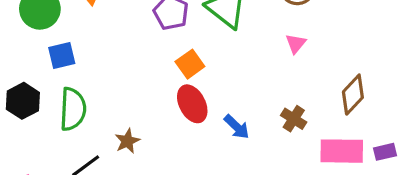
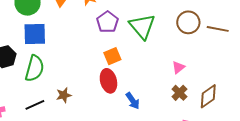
pink triangle: (296, 44) -> (178, 67), moved
blue square: (62, 55) -> (35, 34), size x1.4
brown cross: (294, 119) -> (179, 93), moved

